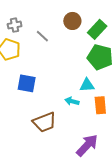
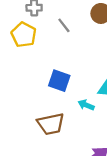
blue square: (27, 83) -> (59, 81), moved

